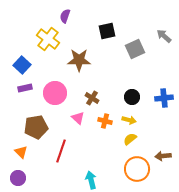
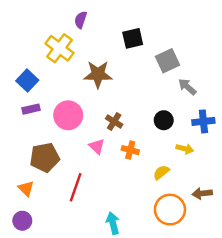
gray arrow: (164, 36) -> (187, 87), moved
yellow arrow: (129, 120) -> (185, 149), moved

